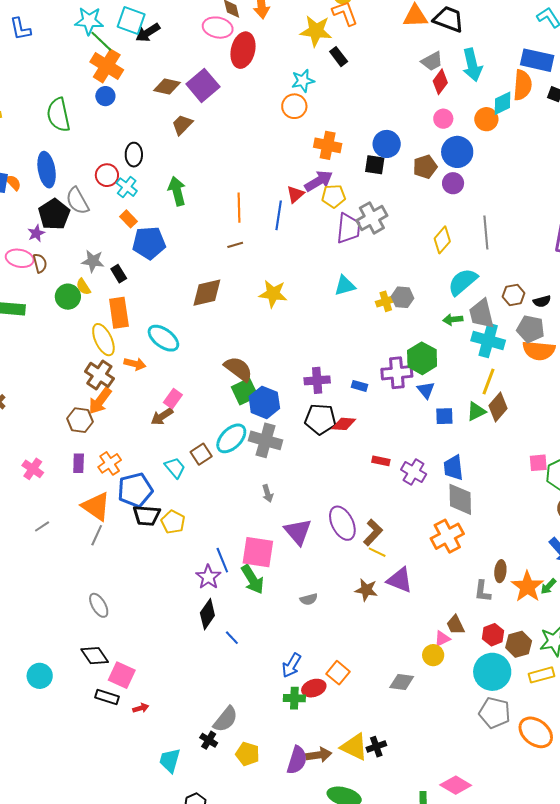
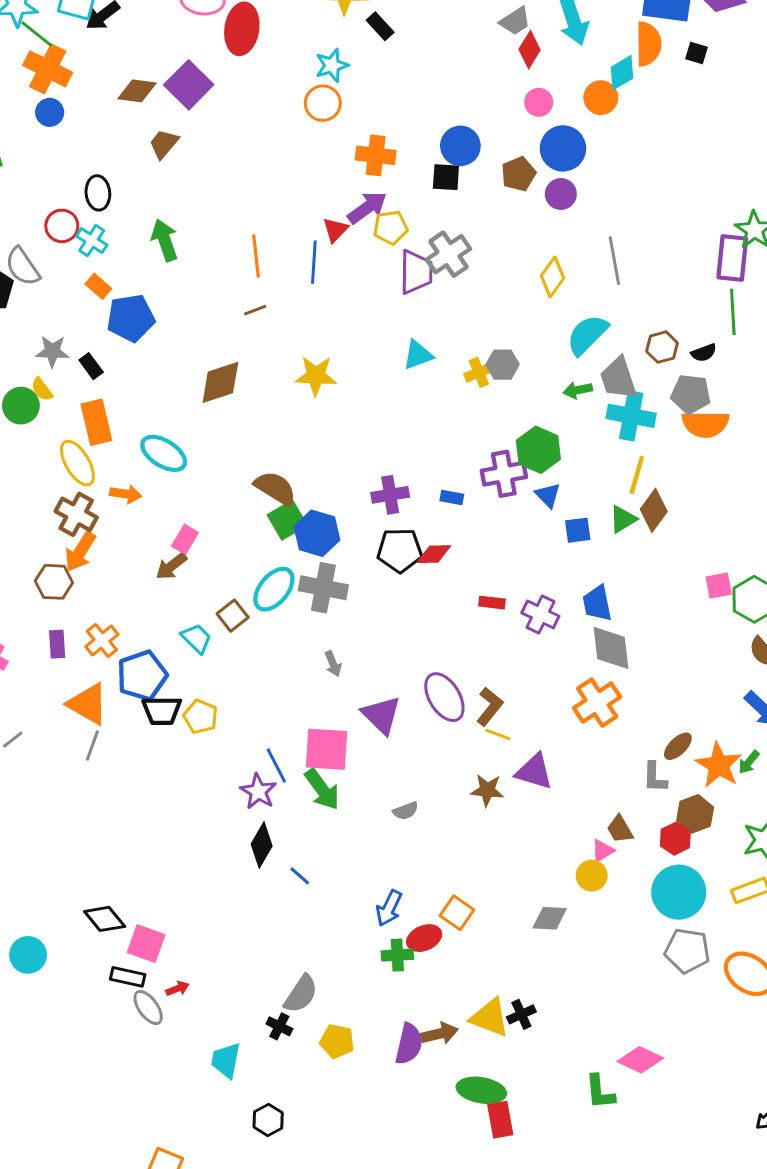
brown ellipse: (500, 571) -> (678, 746), turned 45
gray ellipse: (99, 605) -> (148, 1007), moved
brown hexagon: (519, 644) -> (695, 814), moved

